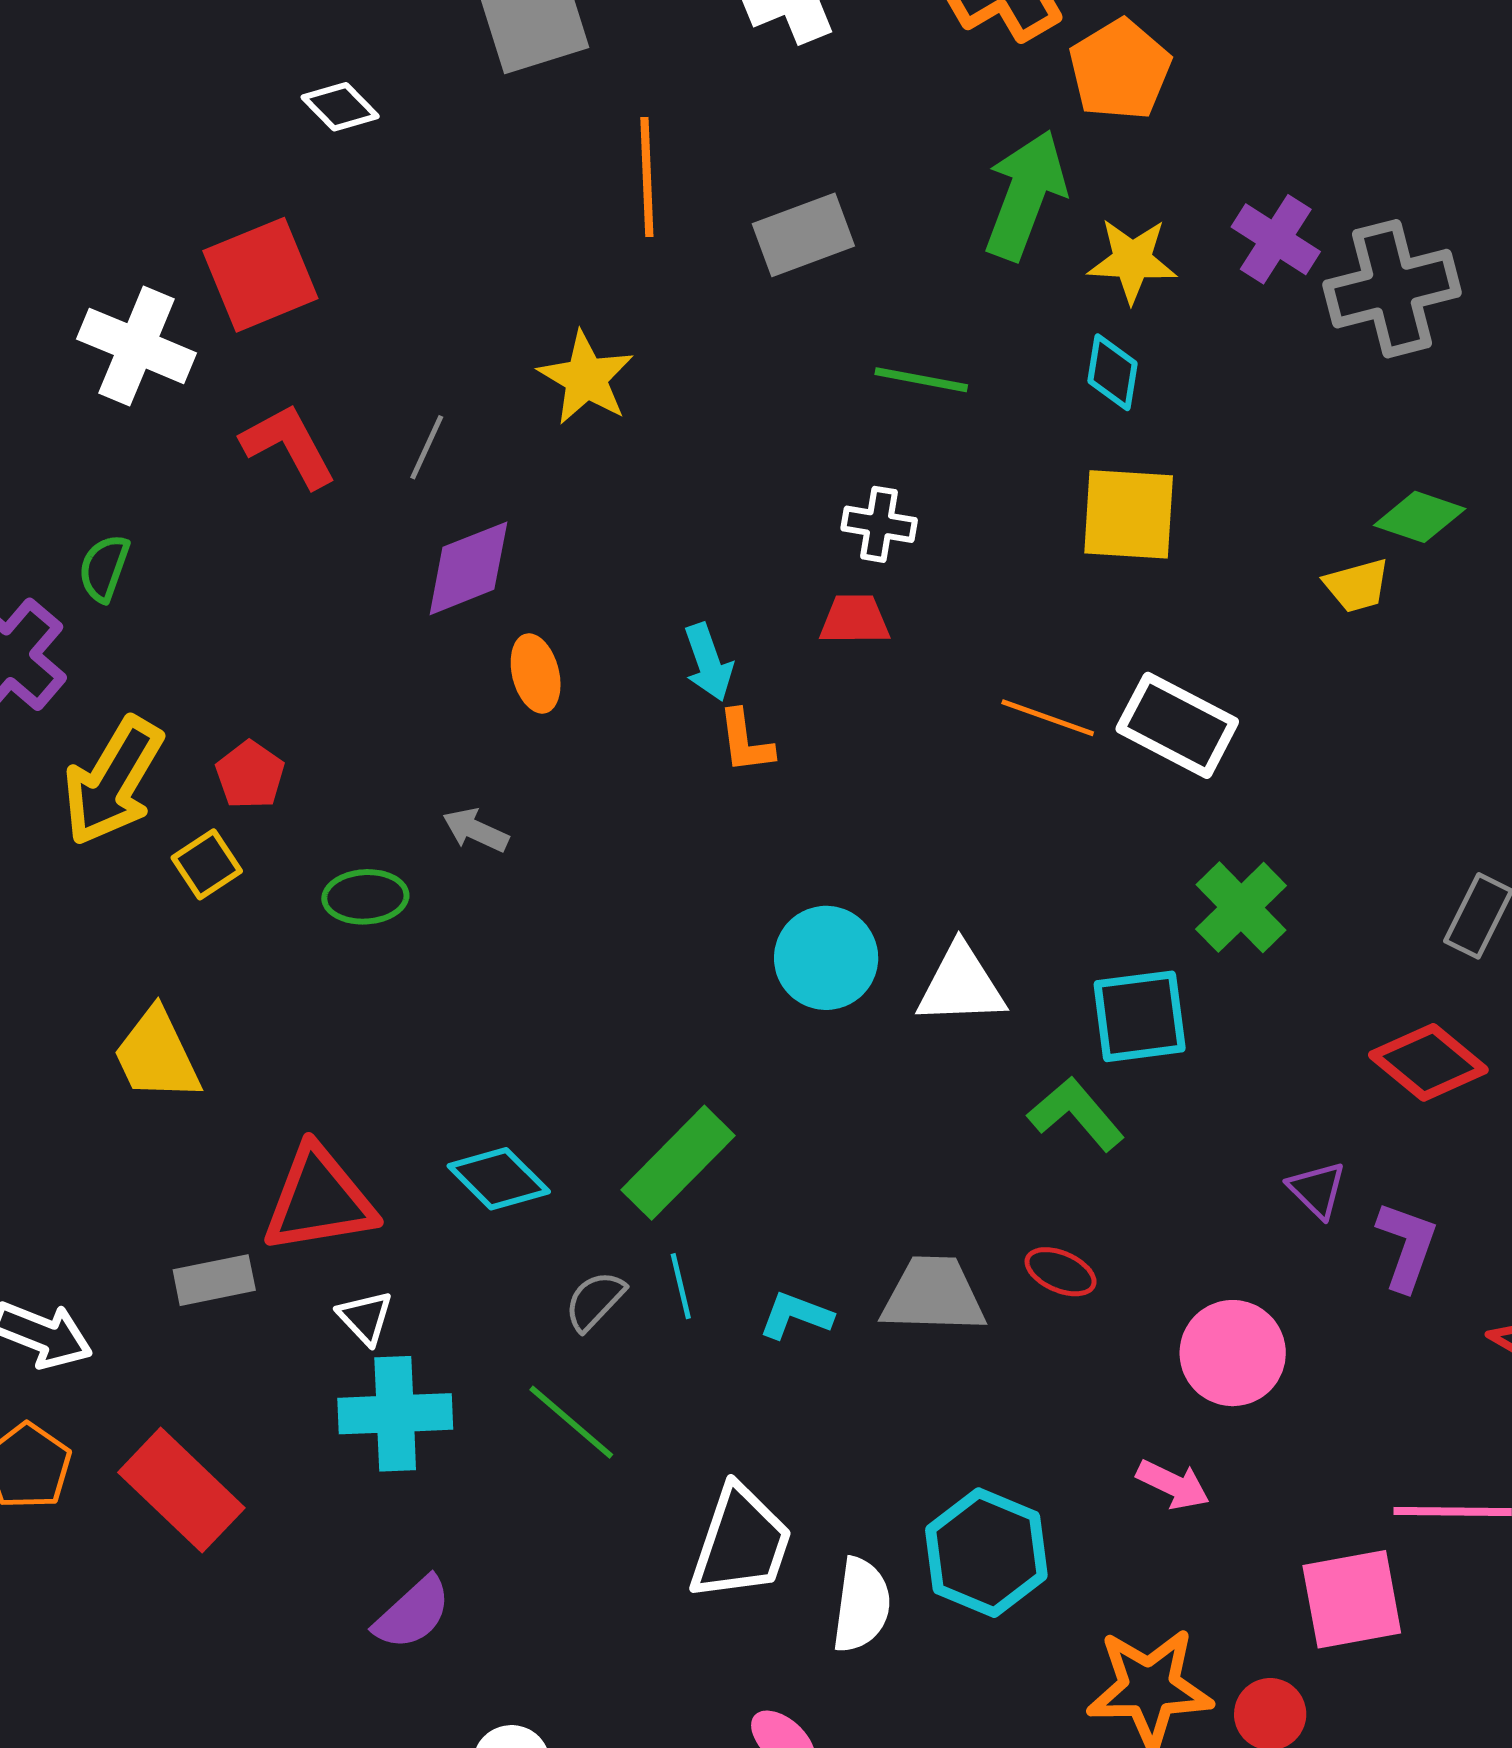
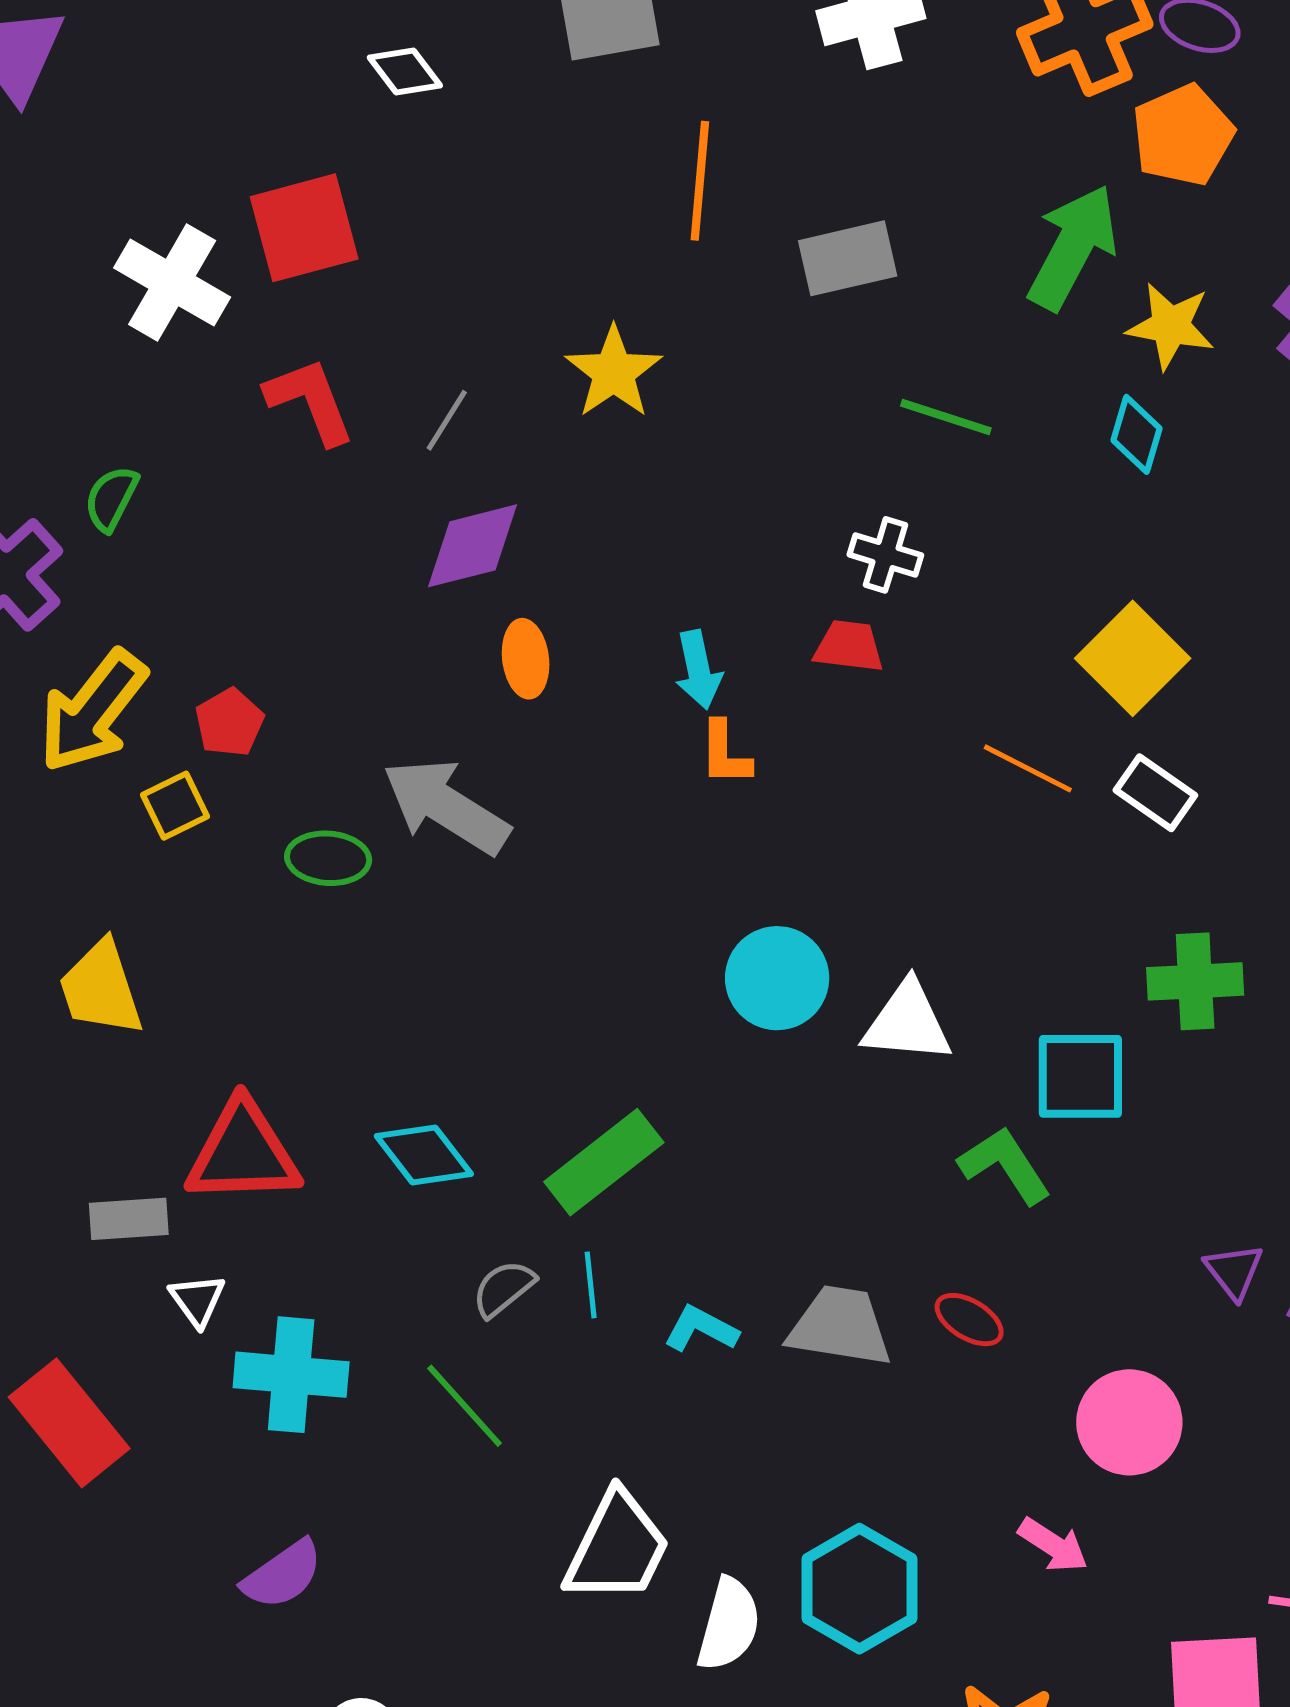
yellow square: (1129, 514) -> (1133, 658), moved, turned 34
white rectangle: (1177, 725) -> (1155, 793), size x0.7
gray arrow: (476, 830) -> (446, 806), size x2.0
green cross: (1241, 907) -> (1195, 981), turned 34
white triangle: (365, 1317) -> (197, 1300), moved

